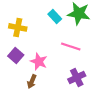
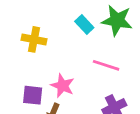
purple square: (16, 55) -> (33, 95), moved, turned -35

